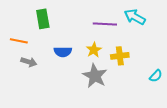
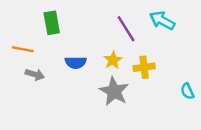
purple line: (105, 24) -> (126, 29), turned 55
cyan semicircle: (156, 76) -> (187, 91), turned 112

